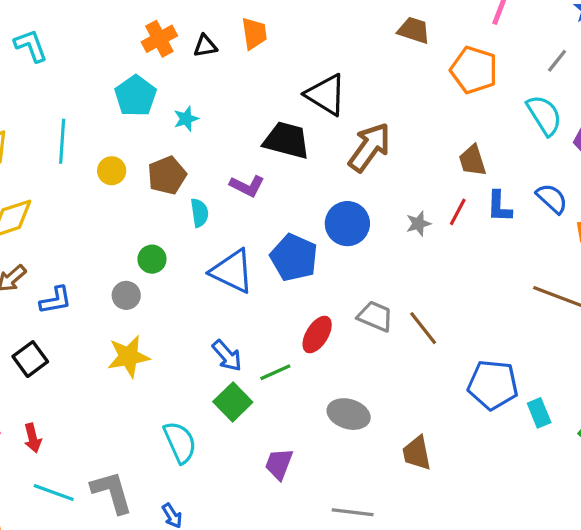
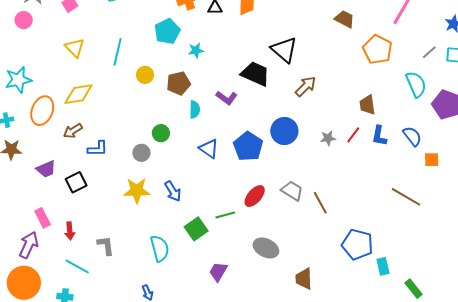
brown arrow: (370, 147) -> (306, 86), size x0.7
blue triangle: (232, 271) -> (209, 149), size x0.7
blue arrow: (227, 356) -> (173, 191), moved
gray L-shape: (112, 492) -> (106, 246), moved, size x0.7

